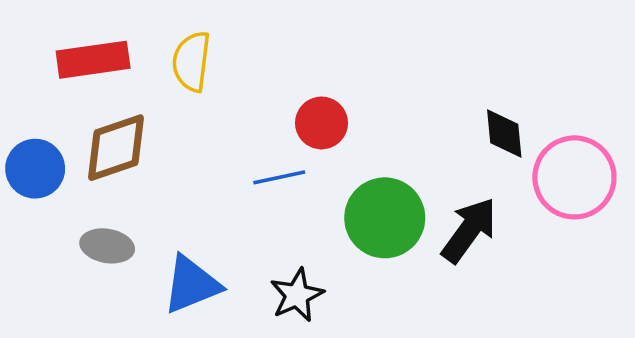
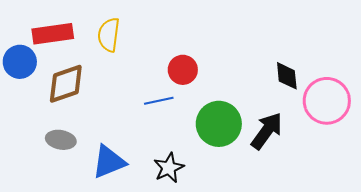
blue circle: (35, 169) -> (20, 62), moved

